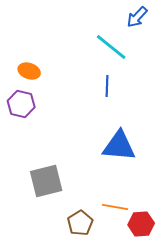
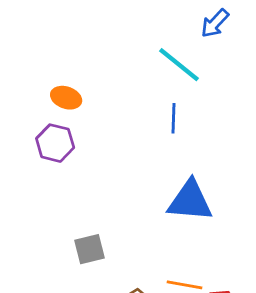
gray square: (46, 181) -> (89, 249), size x0.7

